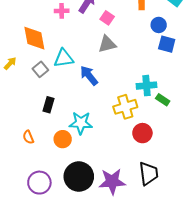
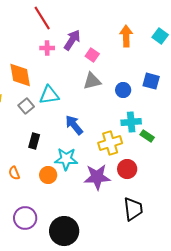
blue circle: (159, 25) -> (123, 90), moved
blue arrow: (89, 75) -> (74, 125), moved
black circle: (79, 177) -> (64, 231), moved
purple star: (112, 182) -> (97, 177), moved

